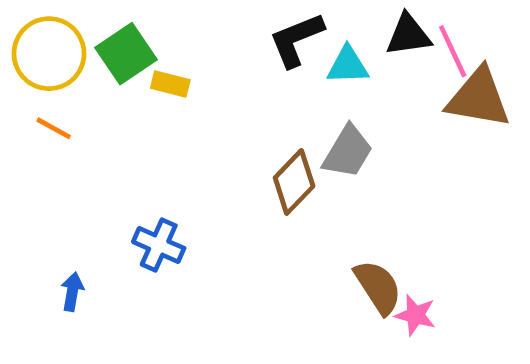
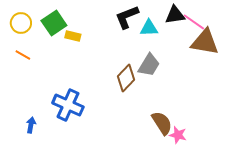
pink line: (453, 51) -> (194, 22), turned -30
yellow circle: (49, 54) -> (21, 23), size x0.7
blue cross: (159, 245) -> (68, 105), size x1.4

